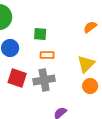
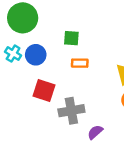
gray cross: (44, 80) -> (71, 111), moved

